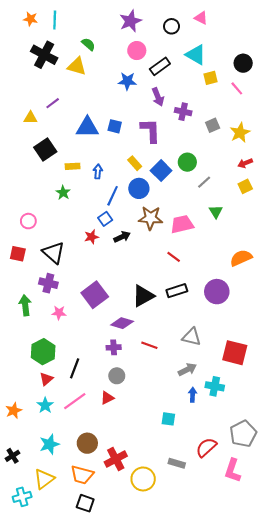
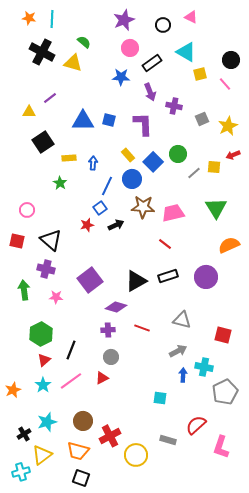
yellow square: (245, 186) -> (214, 167), moved, turned 32
green triangle: (216, 212) -> (216, 208), moved, size x1.6
red square: (235, 353) -> (223, 335), size x0.7
gray pentagon: (243, 434) -> (225, 392), moved
black cross: (13, 456) -> (24, 434), moved

